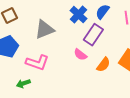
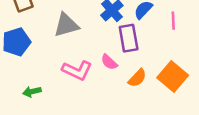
purple rectangle: (93, 35) -> (129, 38), turned -50
pink L-shape: (37, 63) -> (77, 70), moved

